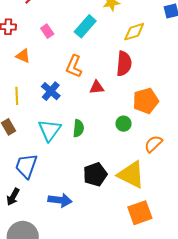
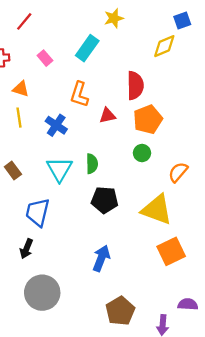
yellow diamond: (134, 32) -> (164, 46), moved
yellow line: (17, 96) -> (19, 118), moved
orange pentagon: (146, 101) -> (148, 119), moved
black pentagon: (95, 174) -> (105, 200), moved, turned 30
blue arrow: (60, 200) -> (101, 258), moved, turned -70

